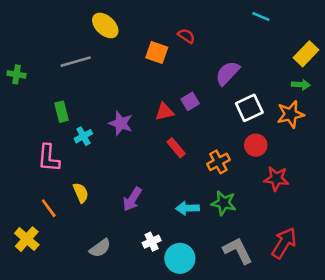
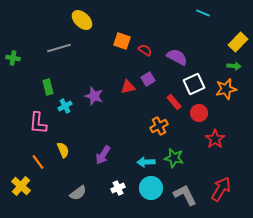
red semicircle: (186, 36) -> (145, 50), moved
purple semicircle: (227, 73) -> (177, 57), turned 75
red rectangle: (176, 148) -> (174, 102), moved
orange cross: (218, 162) -> (159, 126), moved
red star: (276, 179) -> (215, 139), turned 30
cyan circle: (180, 258) -> (151, 188), moved

